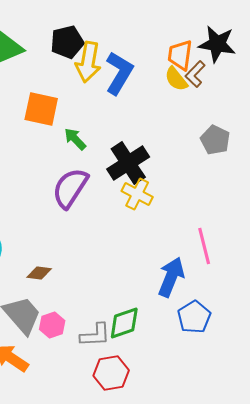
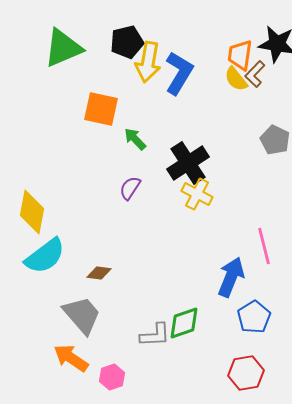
purple semicircle: (70, 188) -> (130, 188), size x0.6
pink hexagon: (52, 325) -> (112, 377), moved
red hexagon: (111, 373) -> (246, 373), moved

